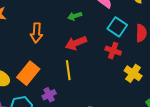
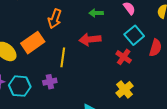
yellow line: (68, 70) -> (63, 57), moved
orange rectangle: (28, 73) -> (33, 43), moved
yellow cross: (133, 73) -> (125, 89), moved

